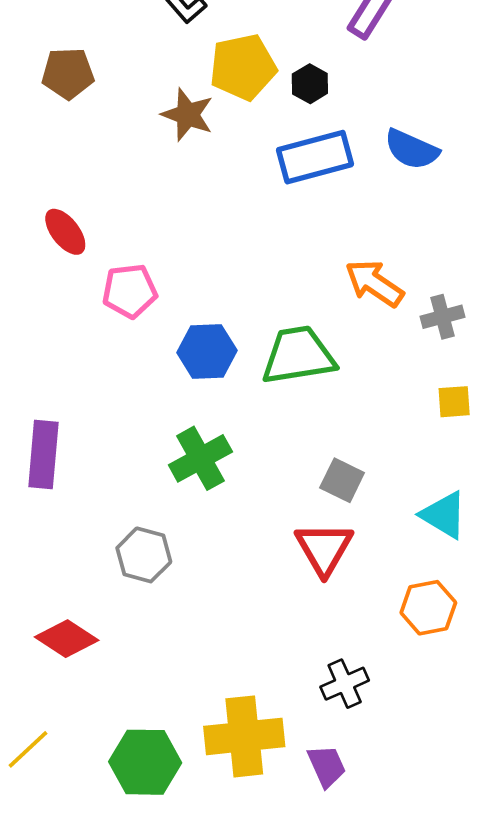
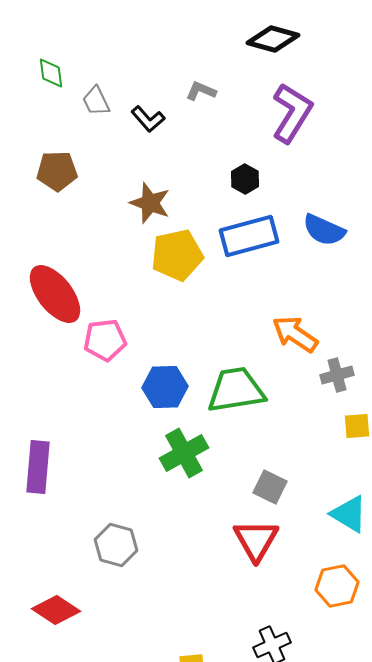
yellow pentagon: (243, 67) -> (177, 255), moved
red ellipse: (65, 232) -> (55, 294), size x1.6
gray cross: (443, 317) -> (337, 375), moved
green cross: (200, 458) -> (184, 453), moved

